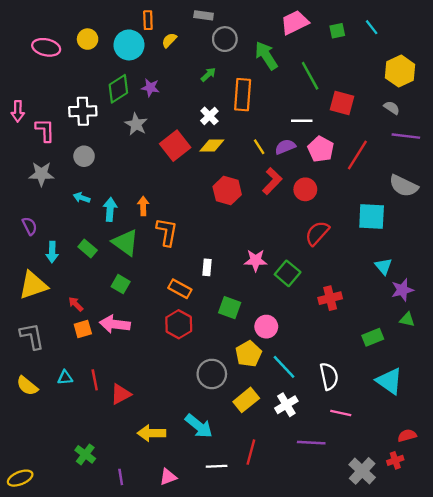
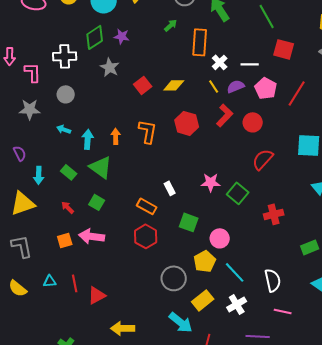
green line: (310, 76) -> (267, 16), moved
white cross: (209, 116) -> (220, 62), moved
red square: (175, 146) -> (143, 85), size x0.7
orange L-shape: (167, 232) -> (148, 131), moved
white rectangle: (207, 267) -> (170, 188), turned -32
red arrow: (76, 304) -> (68, 207), moved
cyan arrow: (199, 426) -> (181, 322), moved

